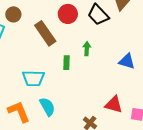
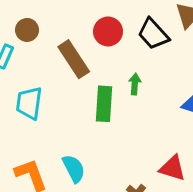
green rectangle: (67, 63) -> (104, 104), size x1.6
cyan trapezoid: (33, 78) -> (29, 103), moved, turned 95

